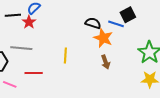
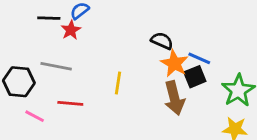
black square: (128, 15) -> (195, 77), moved
blue line: (116, 24) -> (199, 58), moved
brown arrow: (106, 62) -> (174, 98), size x1.6

